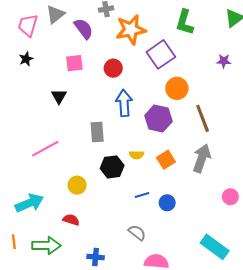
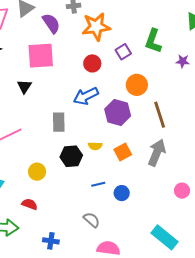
green L-shape: (185, 22) -> (153, 41), moved
purple square: (161, 54) -> (123, 52), size x0.6
pink square: (74, 63) -> (41, 56), size x1.6
red circle: (113, 68) -> (92, 63), moved
blue arrow: (124, 103) -> (86, 96), turned -115

